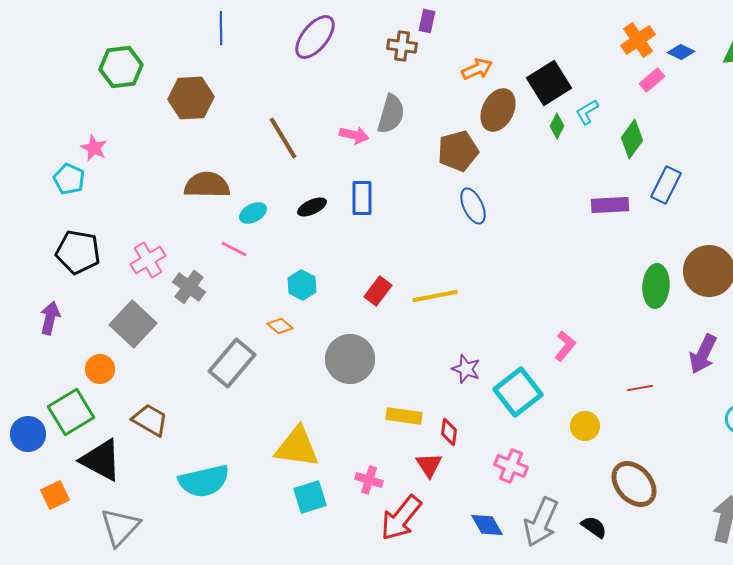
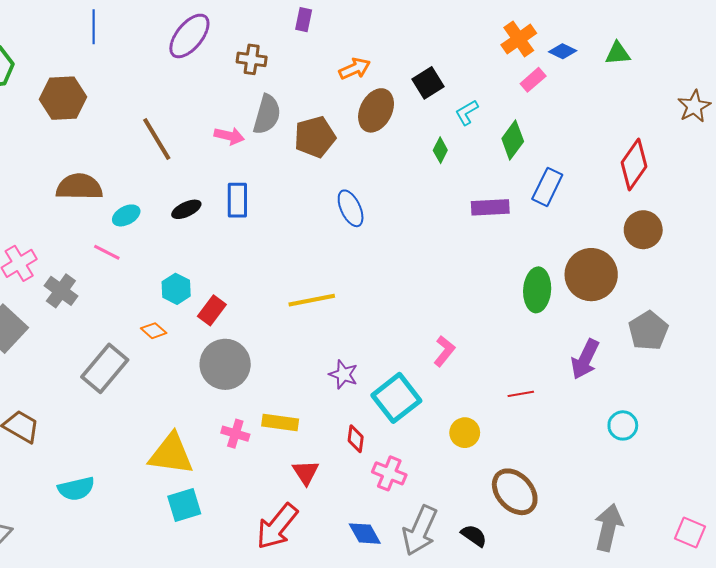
brown cross: (402, 46) -> (252, 59), moved
black square: (549, 83) -> (428, 83), size x0.7
green diamond: (557, 126) -> (440, 150), moved
brown pentagon: (458, 151) -> (315, 137), moved
red rectangle: (378, 291) -> (212, 310), moved
red diamond: (449, 432) -> (356, 439), moved
pink cross: (369, 480) -> (235, 434), moved
cyan semicircle: (204, 481) -> (76, 489), size x0.7

